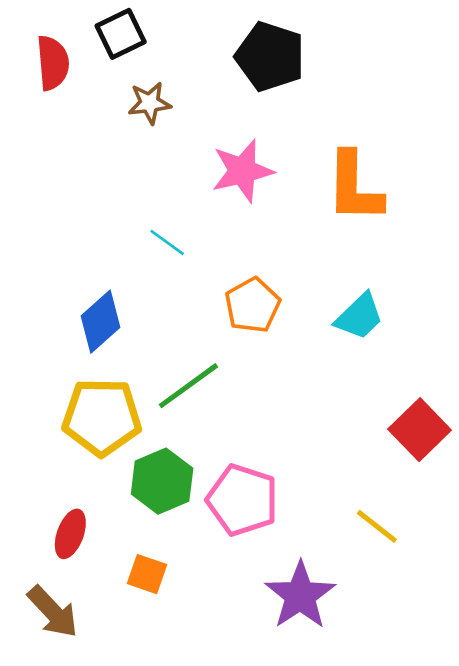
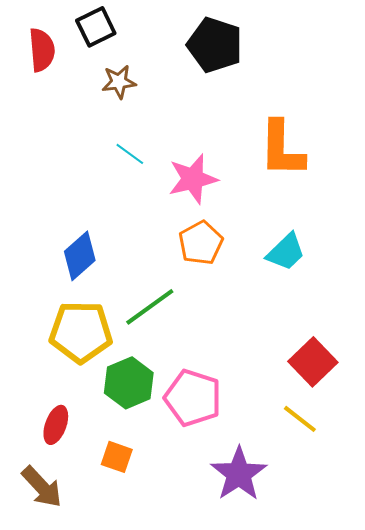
pink star: (242, 171) -> (193, 179), moved
cyan line: (167, 242) -> (130, 154), moved
red square: (420, 430) -> (313, 362), moved

